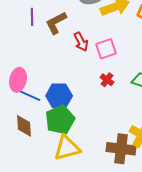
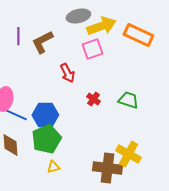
red arrow: (81, 42) -> (67, 73), moved
pink square: (106, 49) -> (92, 49), moved
yellow triangle: (67, 148) -> (53, 167), size x0.5

